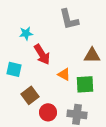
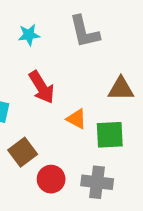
cyan star: (26, 33) -> (29, 35), moved

